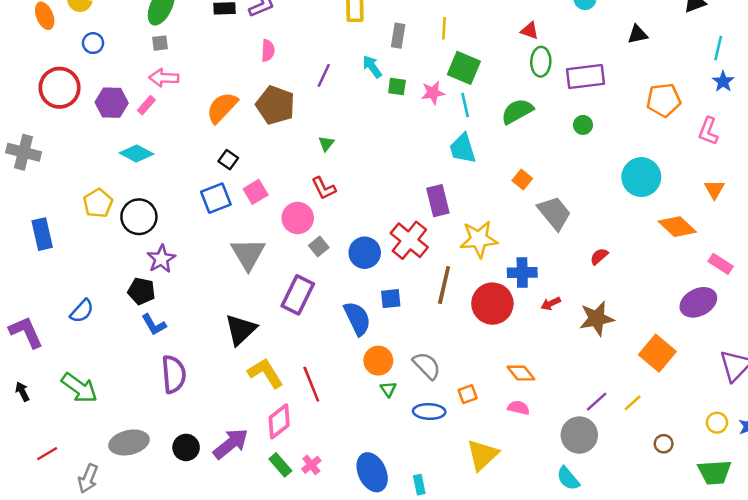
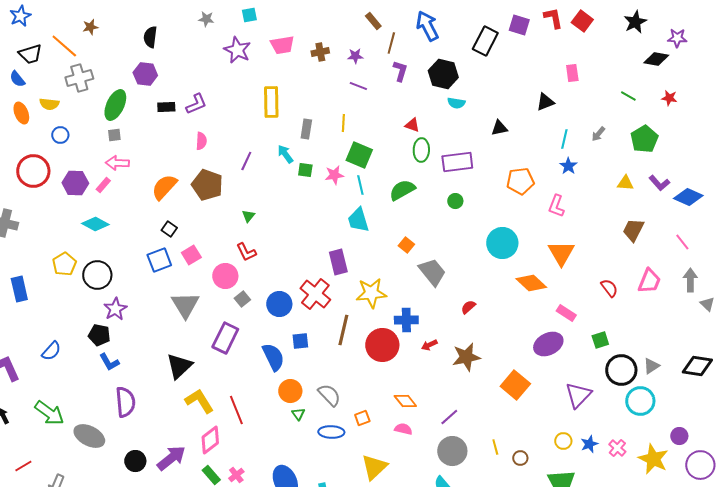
orange triangle: (714, 189) -> (561, 253), size x1.6
purple line: (597, 402) -> (449, 417), moved
yellow line: (633, 403) -> (495, 447), moved, turned -63
gray ellipse: (129, 442) -> (89, 436), moved, turned 40

